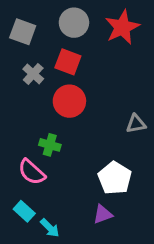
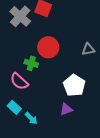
gray cross: (33, 74) -> (20, 16), size x1.5
red circle: (69, 101) -> (48, 47), moved

